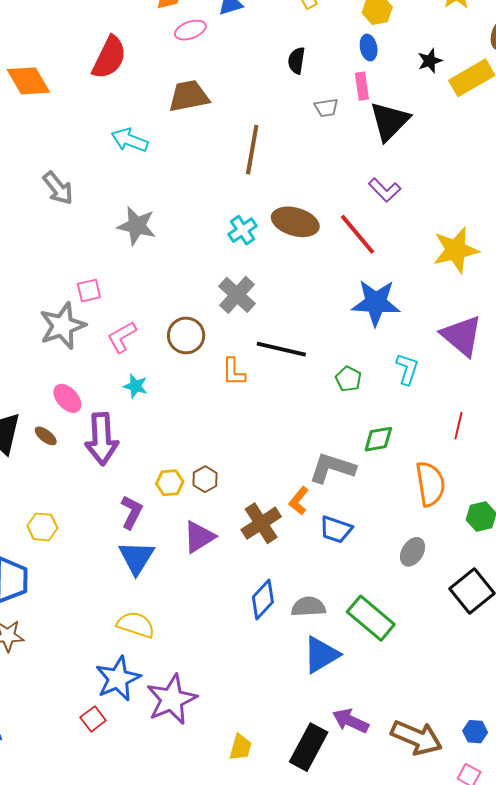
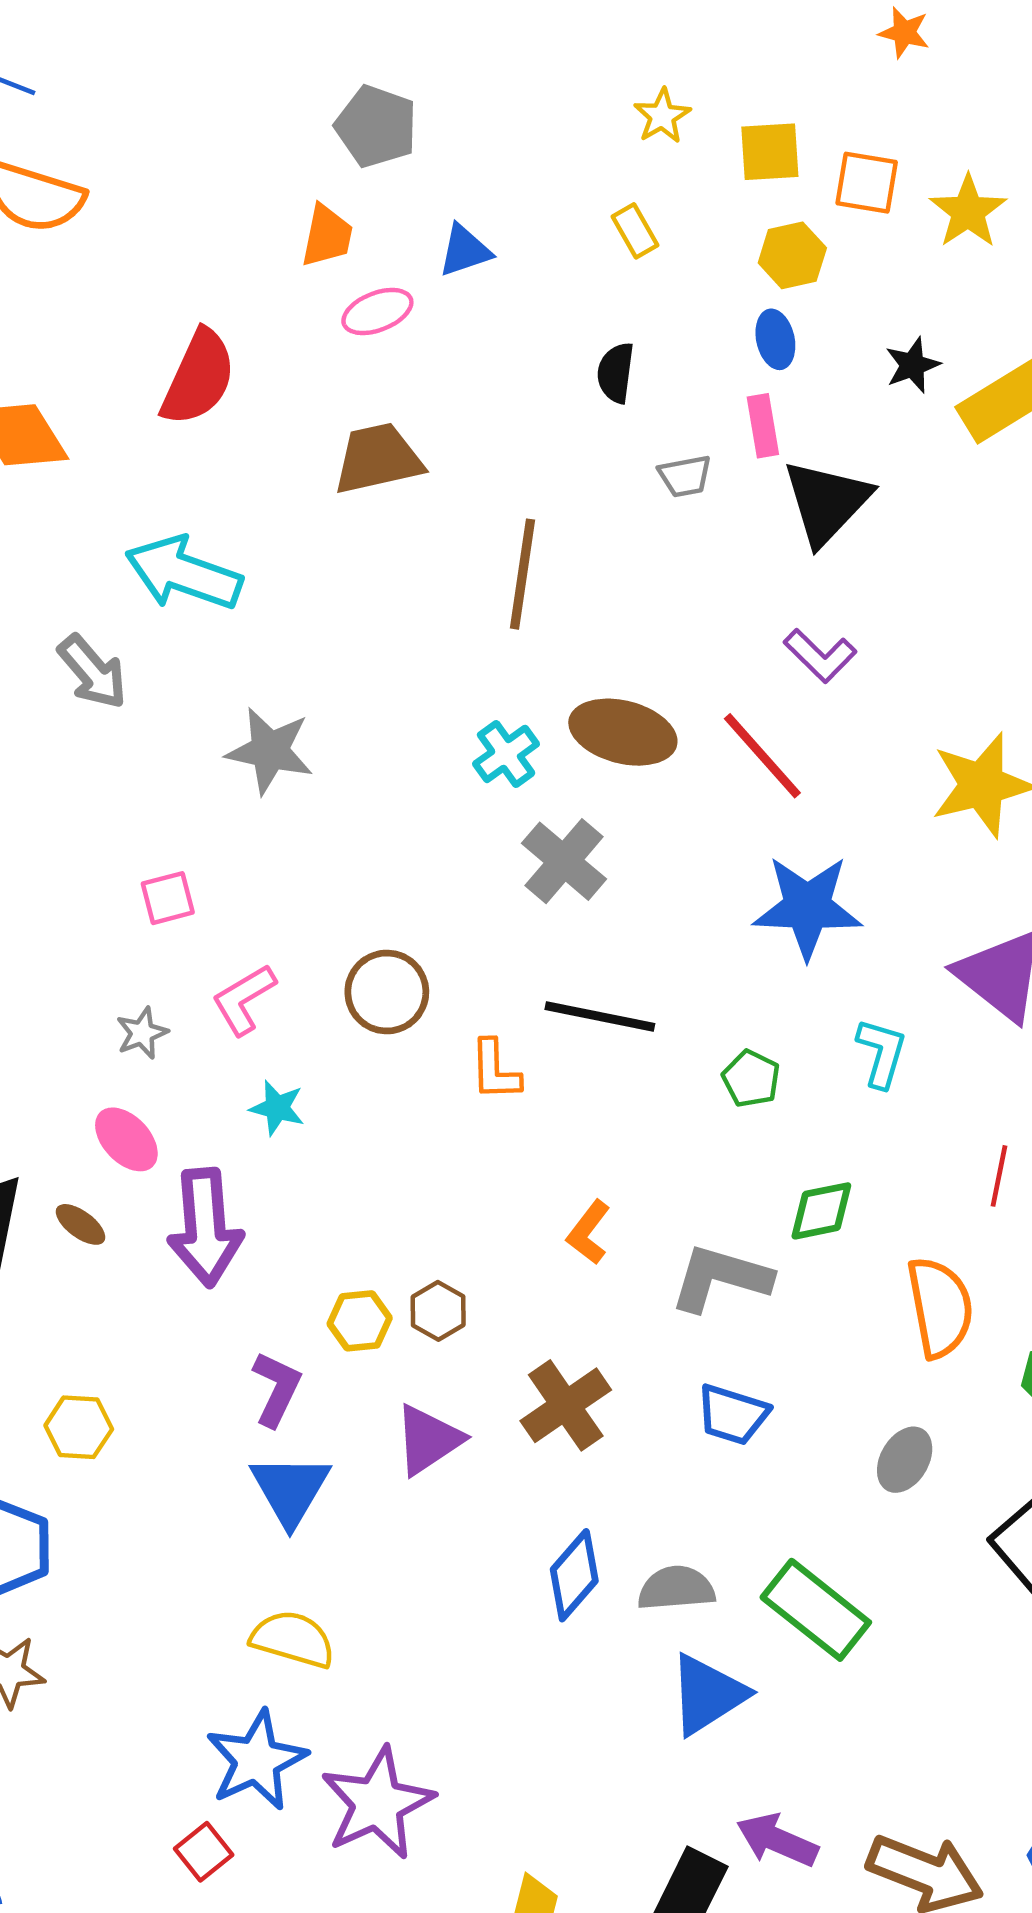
cyan arrow: (130, 140) -> (184, 573), moved, size x1.4
gray cross: (237, 295) -> (564, 861), moved
gray star: (62, 326) -> (142, 1033), moved, size x0.5
orange L-shape: (299, 501) -> (589, 1232), moved

